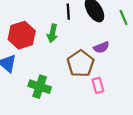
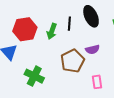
black line: (68, 12) -> (69, 24), moved
pink rectangle: (98, 85) -> (97, 82), moved

